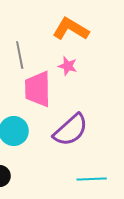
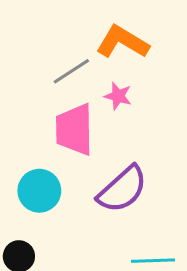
gray line: (20, 55) -> (71, 71), moved, turned 68

